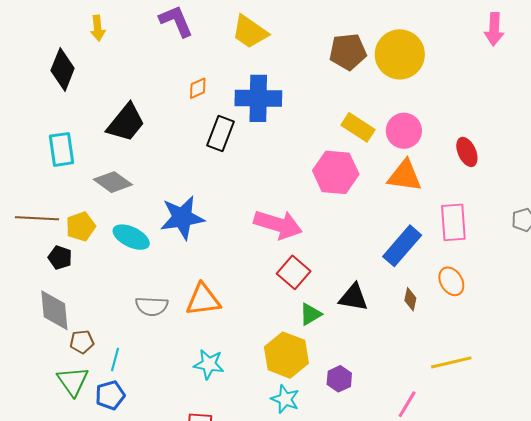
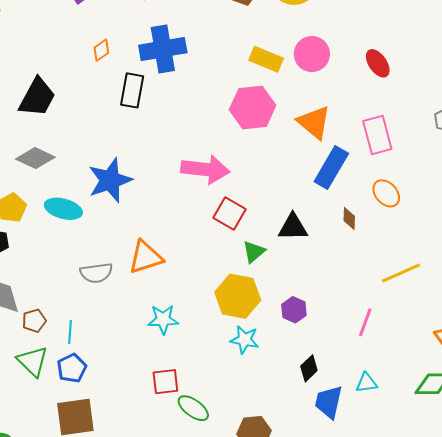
orange triangle: (405, 176) -> (314, 122), moved, turned 42

